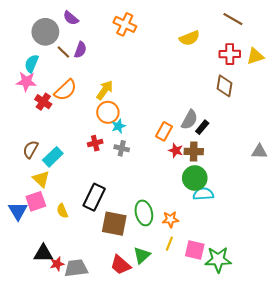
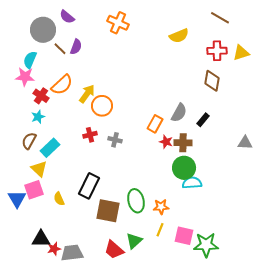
yellow arrow: (105, 90) -> (87, 94), moved
cyan star: (118, 126) -> (38, 117), moved
black rectangle: (202, 127) -> (203, 120), moved

